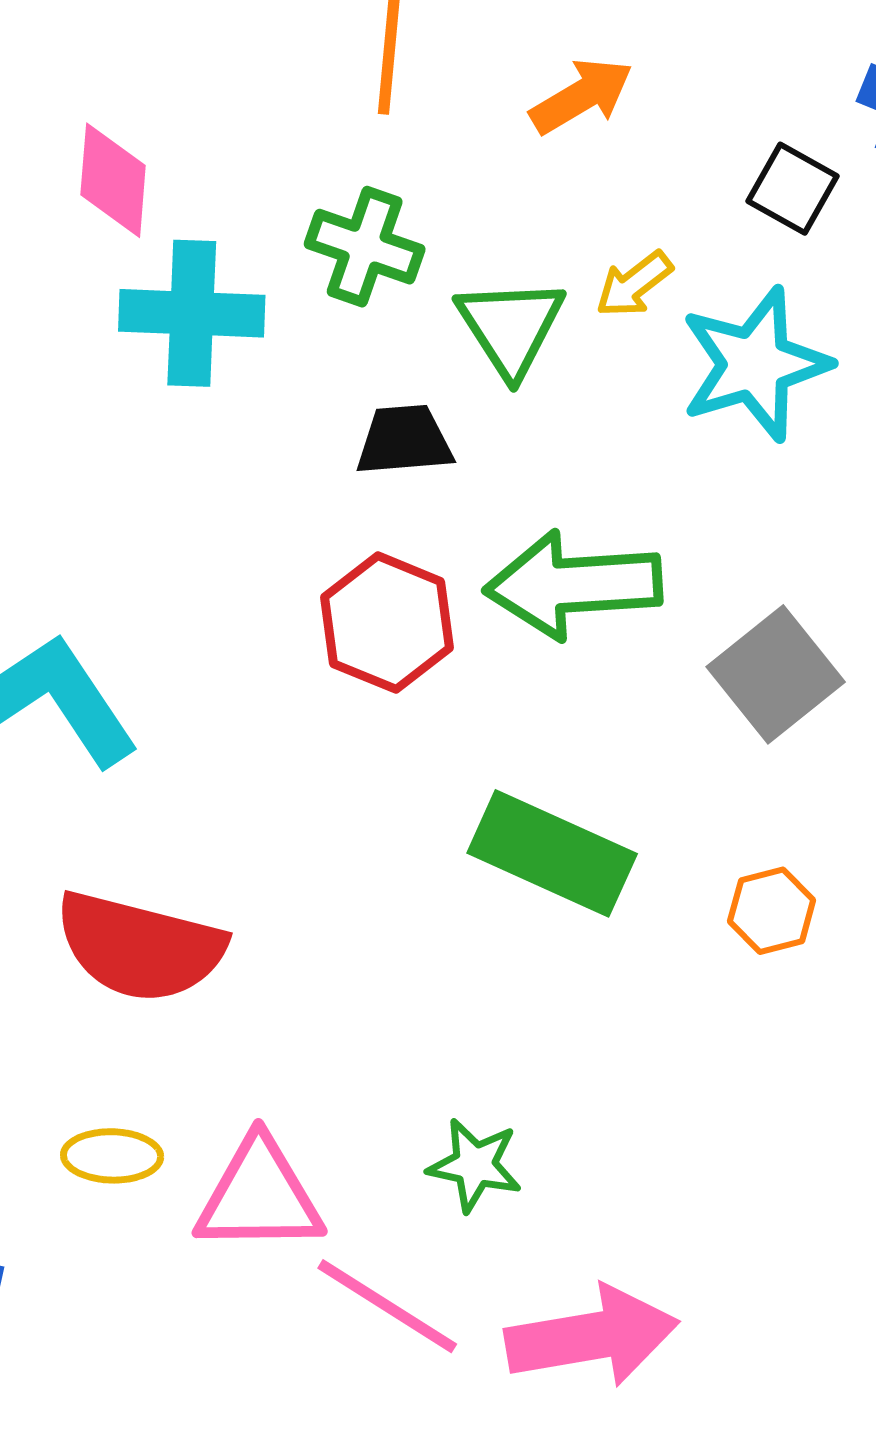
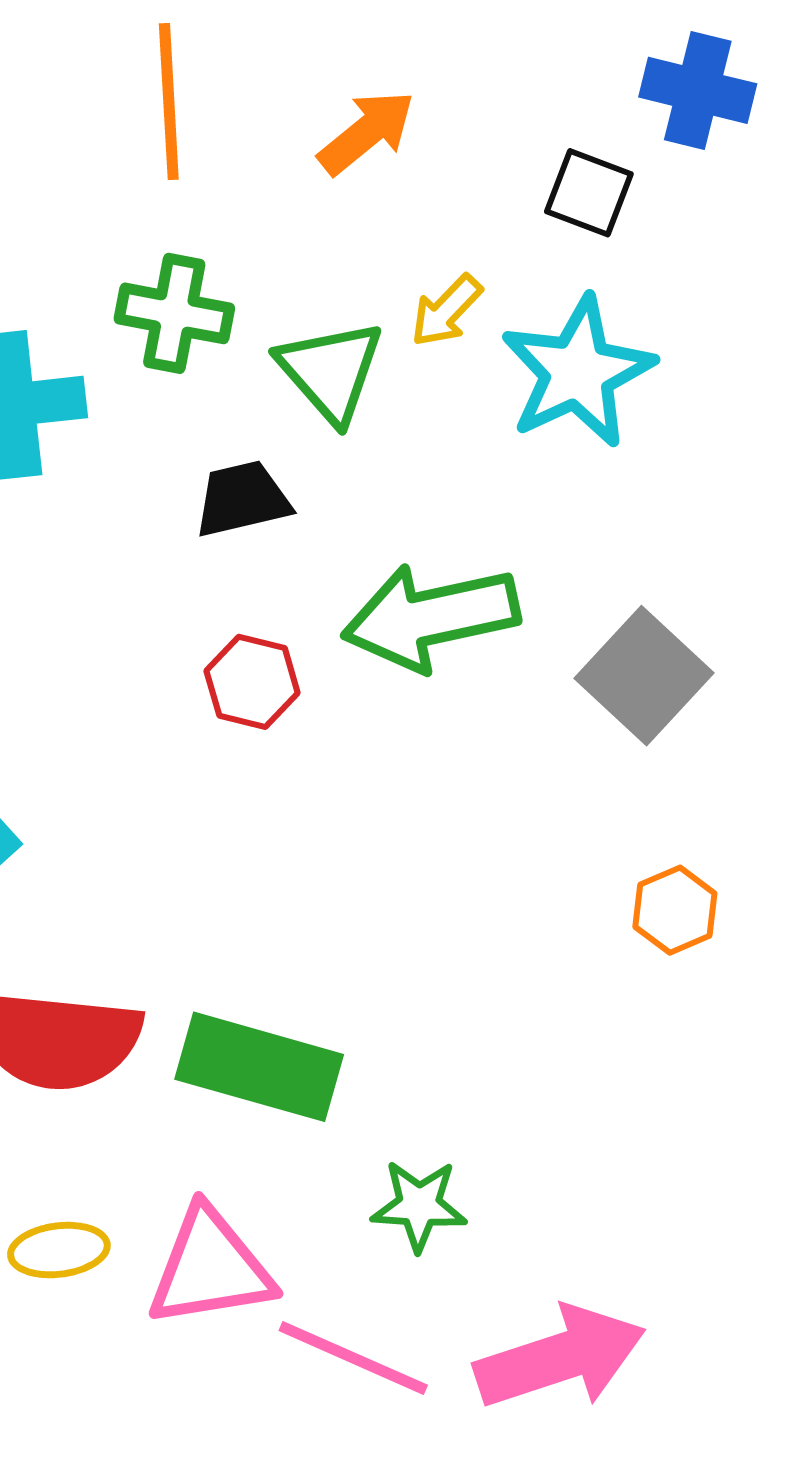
red hexagon: (387, 623) -> (252, 682), size x0.7
green rectangle: (552, 853) -> (259, 1067), moved

